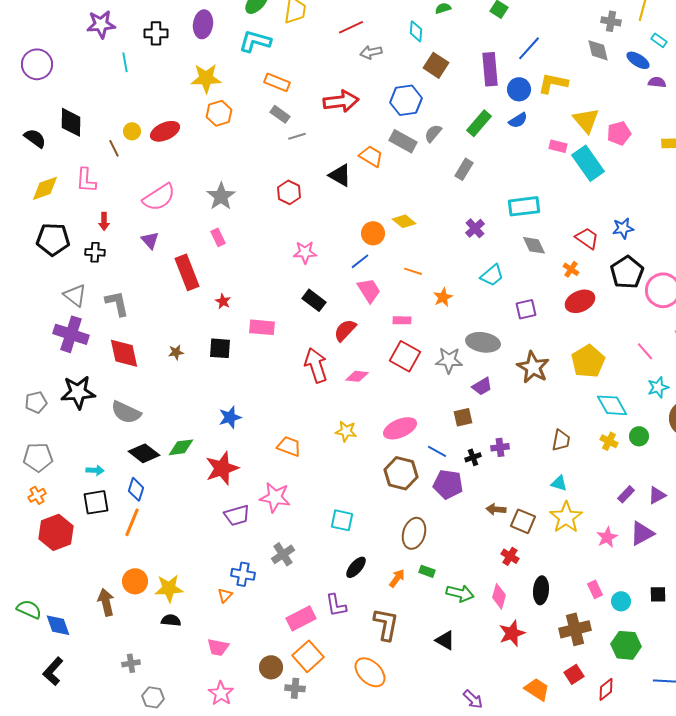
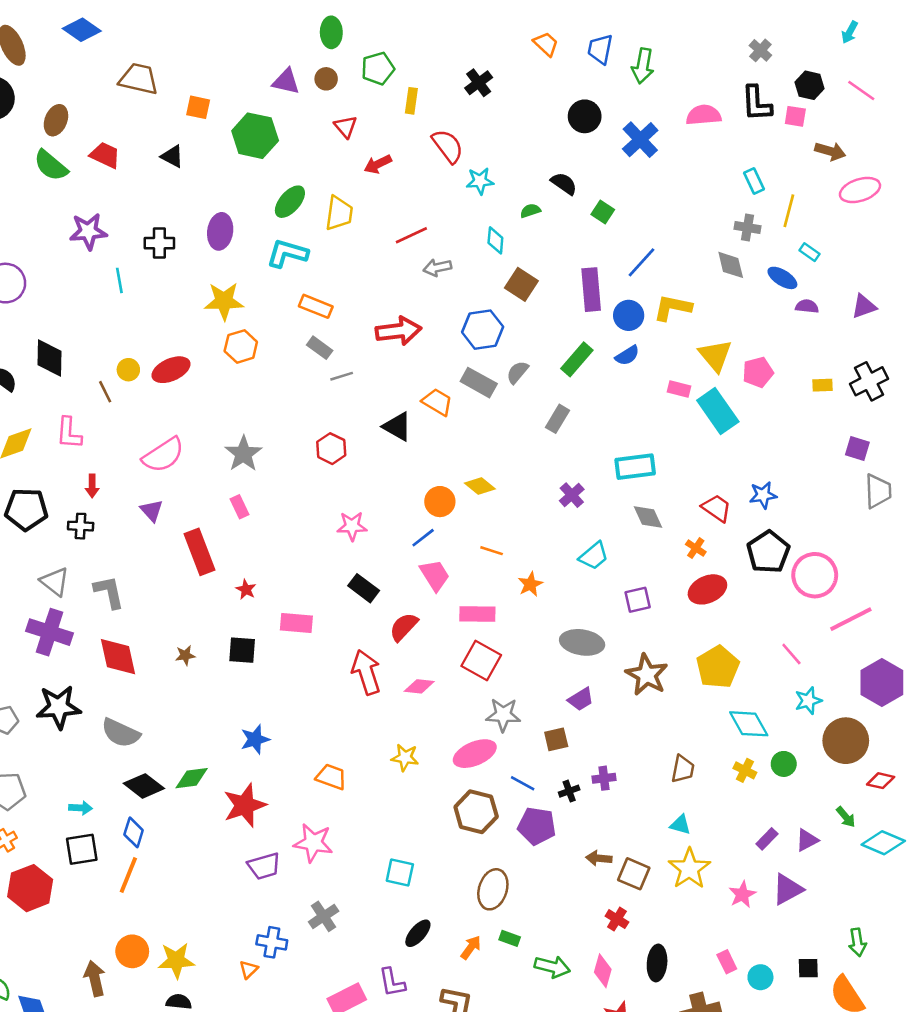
pink rectangle: (402, 320) -> (477, 614), size x1.5
gray star: (449, 360) -> (503, 715), moved

